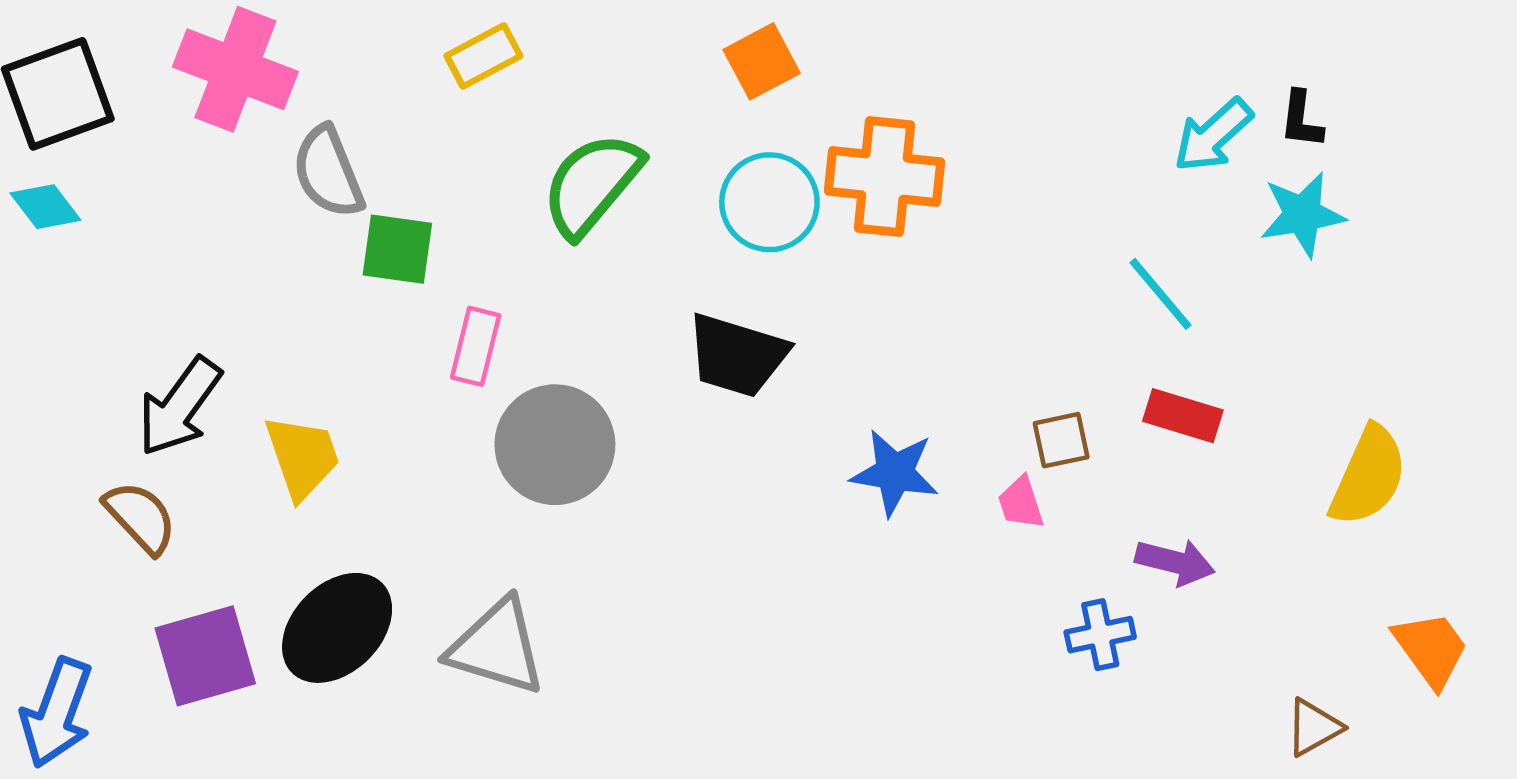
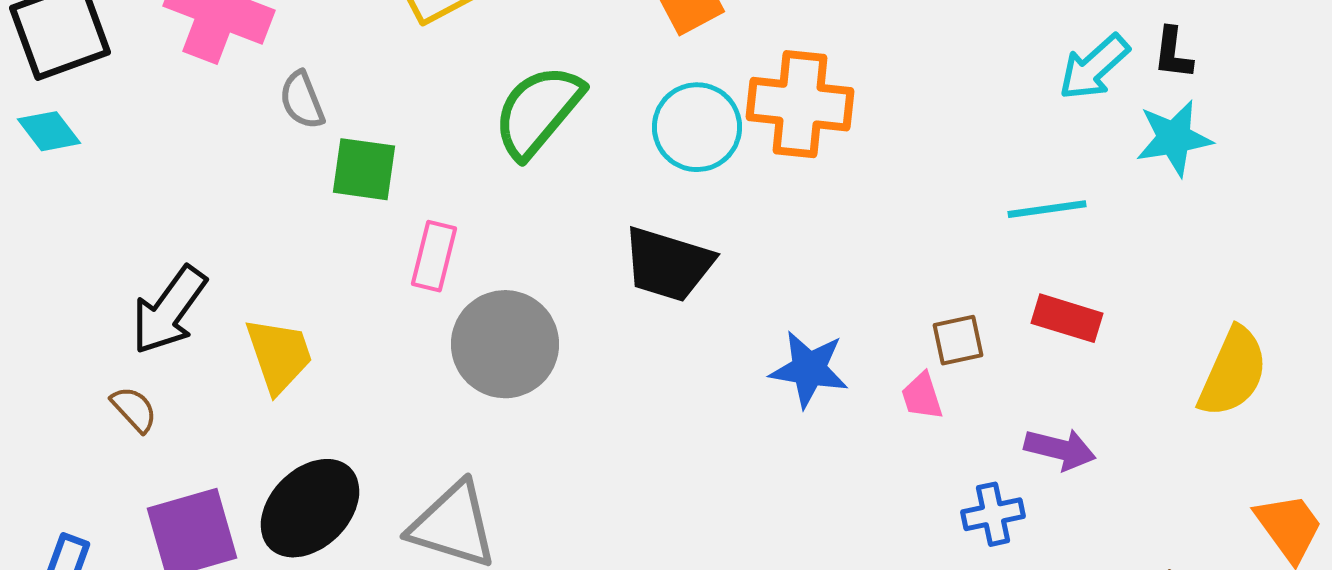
gray semicircle: (328, 172) -> (302, 100), size x0.7
cyan line: (1161, 294) -> (1047, 209), turned -58
brown semicircle: (140, 517) -> (134, 409), size x0.7

